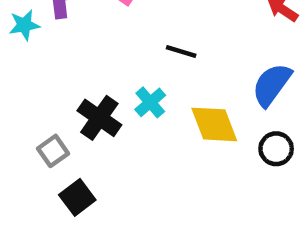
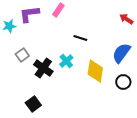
yellow diamond: (214, 124) -> (95, 71), turned 30
gray square: (53, 151) -> (22, 55), moved

